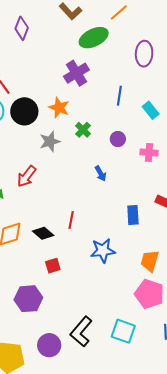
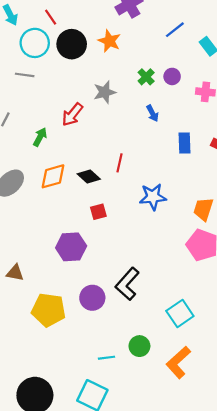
blue line: (119, 96) -> (175, 30), turned 42
green cross: (83, 130) -> (146, 77), moved
gray star: (50, 141) -> (105, 92), moved
blue rectangle: (133, 215) -> (184, 143), moved
cyan square: (123, 331) -> (180, 313), moved, turned 35

